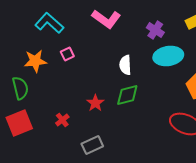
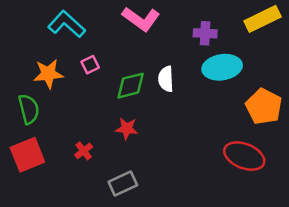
purple cross: (155, 30) -> (205, 33), turned -30
green diamond: (127, 95) -> (131, 86), moved
red star: (95, 103) -> (127, 129), turned -30

